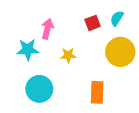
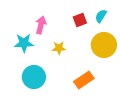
orange rectangle: (97, 92) -> (84, 80), turned 54

